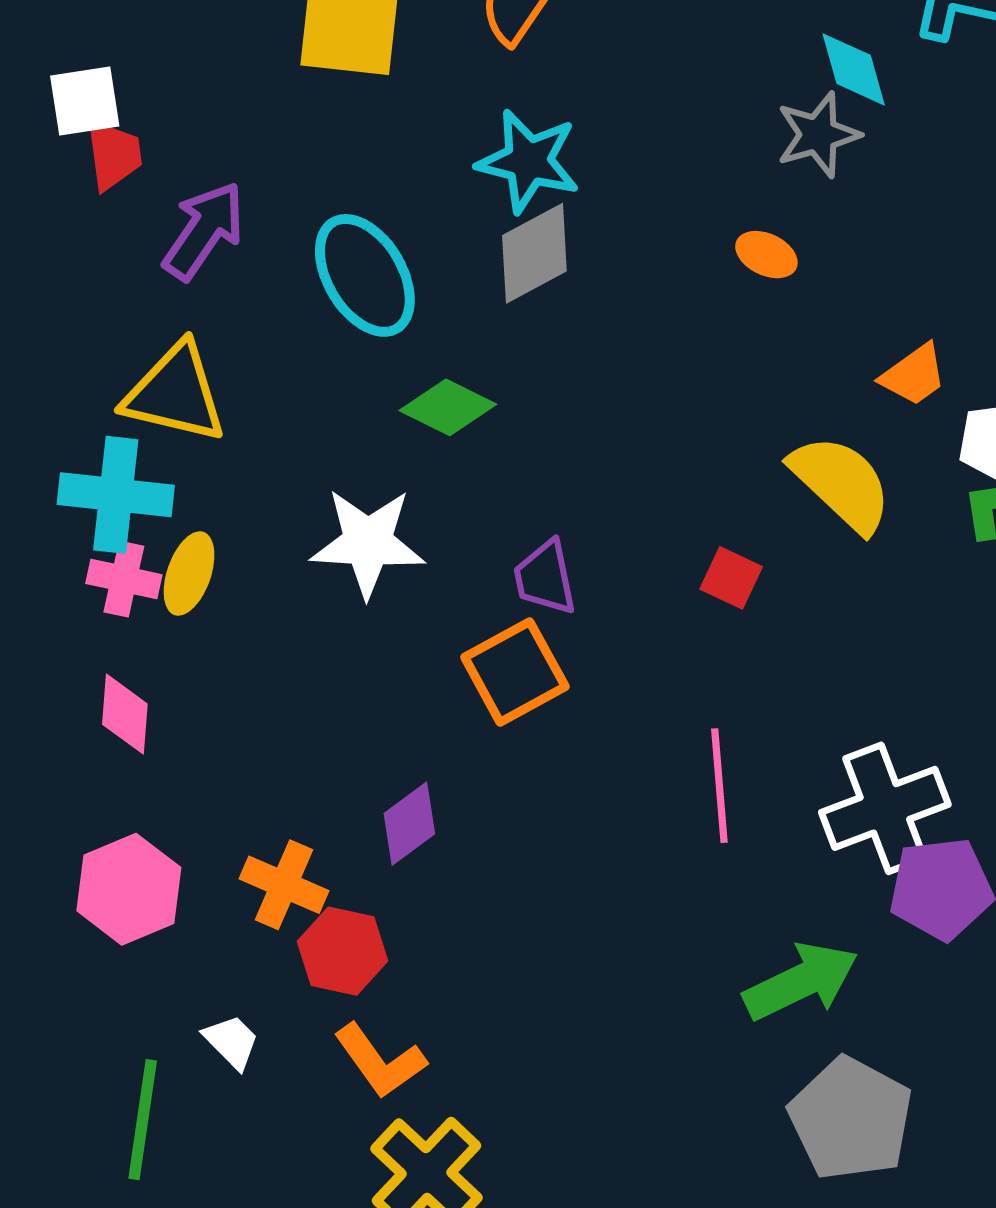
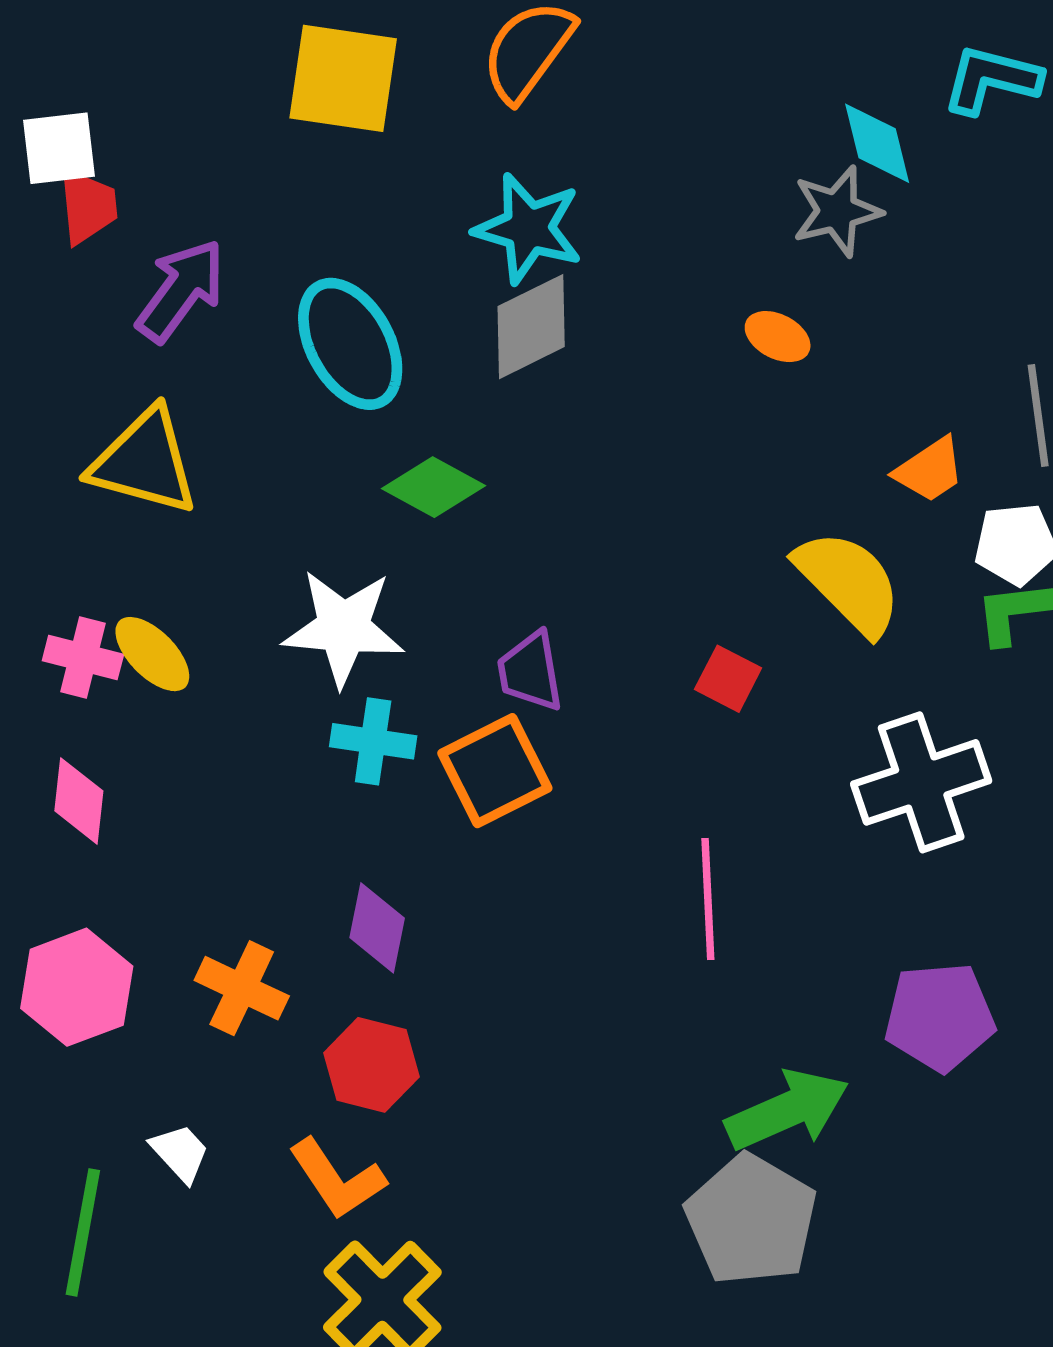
cyan cross: (116, 495) -> (373, 741), moved, size x0.7
yellow ellipse: (189, 574) -> (152, 654), turned -66
white cross: (885, 808) -> (921, 782), moved
purple diamond: (409, 824) -> (377, 928), turned -44
red hexagon: (343, 951) -> (371, 1065), moved
gray pentagon: (851, 1119) -> (751, 1220), moved

